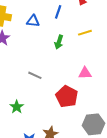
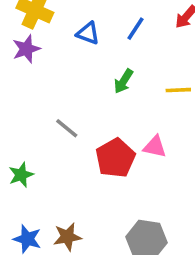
yellow line: (85, 33) -> (178, 90), moved
red pentagon: (67, 96) -> (115, 158), moved

